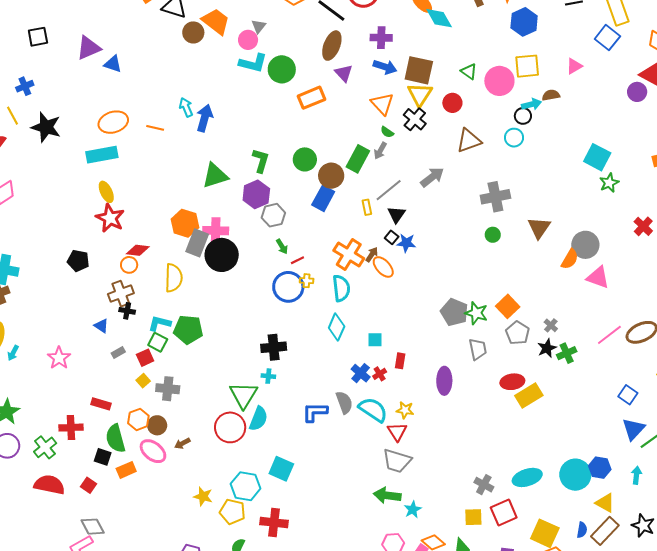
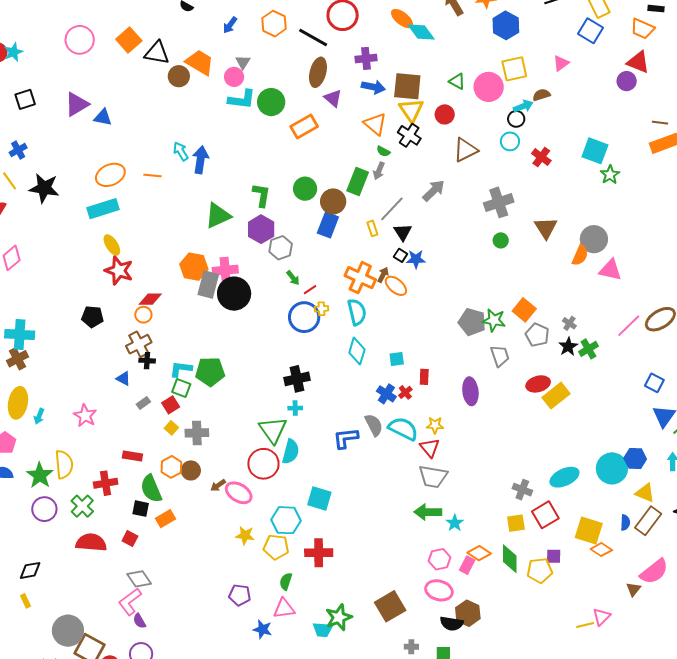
red cross: (643, 226) -> (541, 157), moved
yellow semicircle: (174, 278) -> (64, 464), moved
pink ellipse: (153, 451) -> (239, 493), moved

